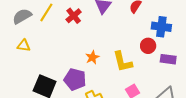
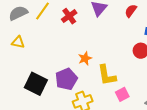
yellow L-shape: (123, 62) -> (107, 75), moved
purple pentagon: (75, 79) -> (66, 79), turned 30

